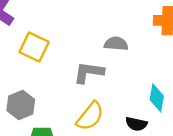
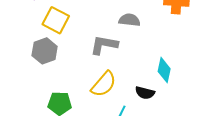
gray hexagon: (21, 105) -> (45, 51), moved

